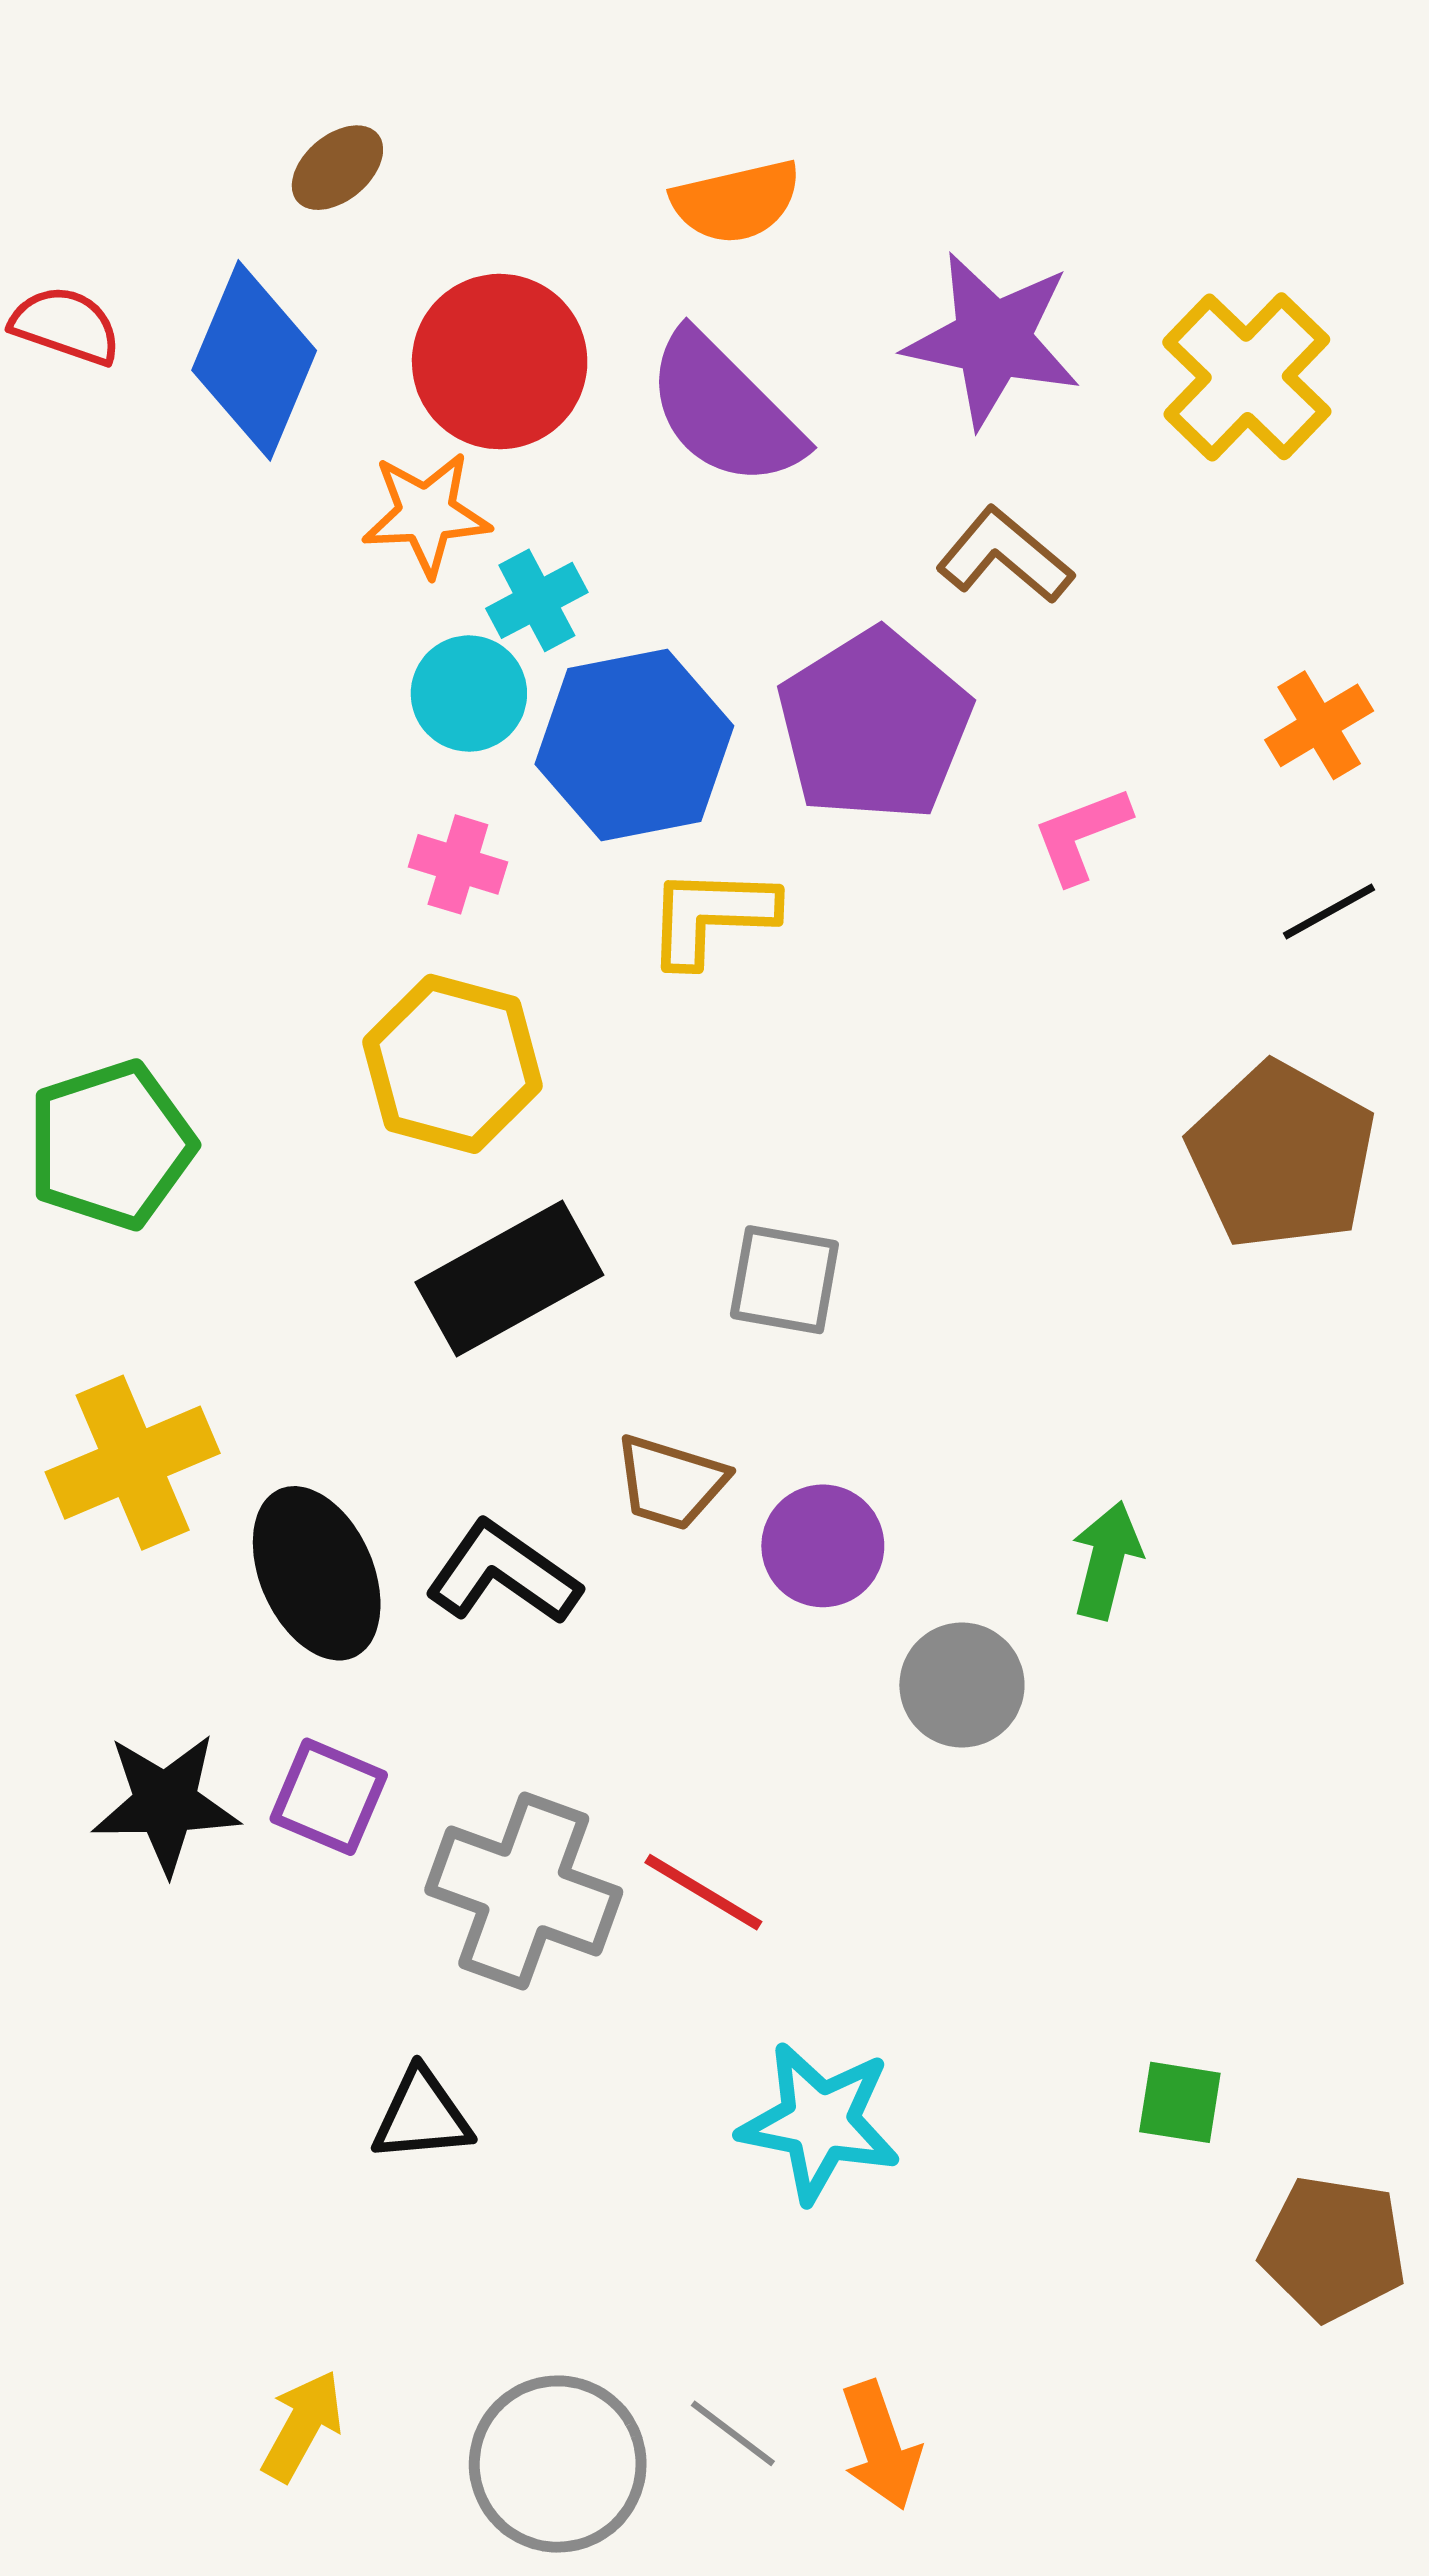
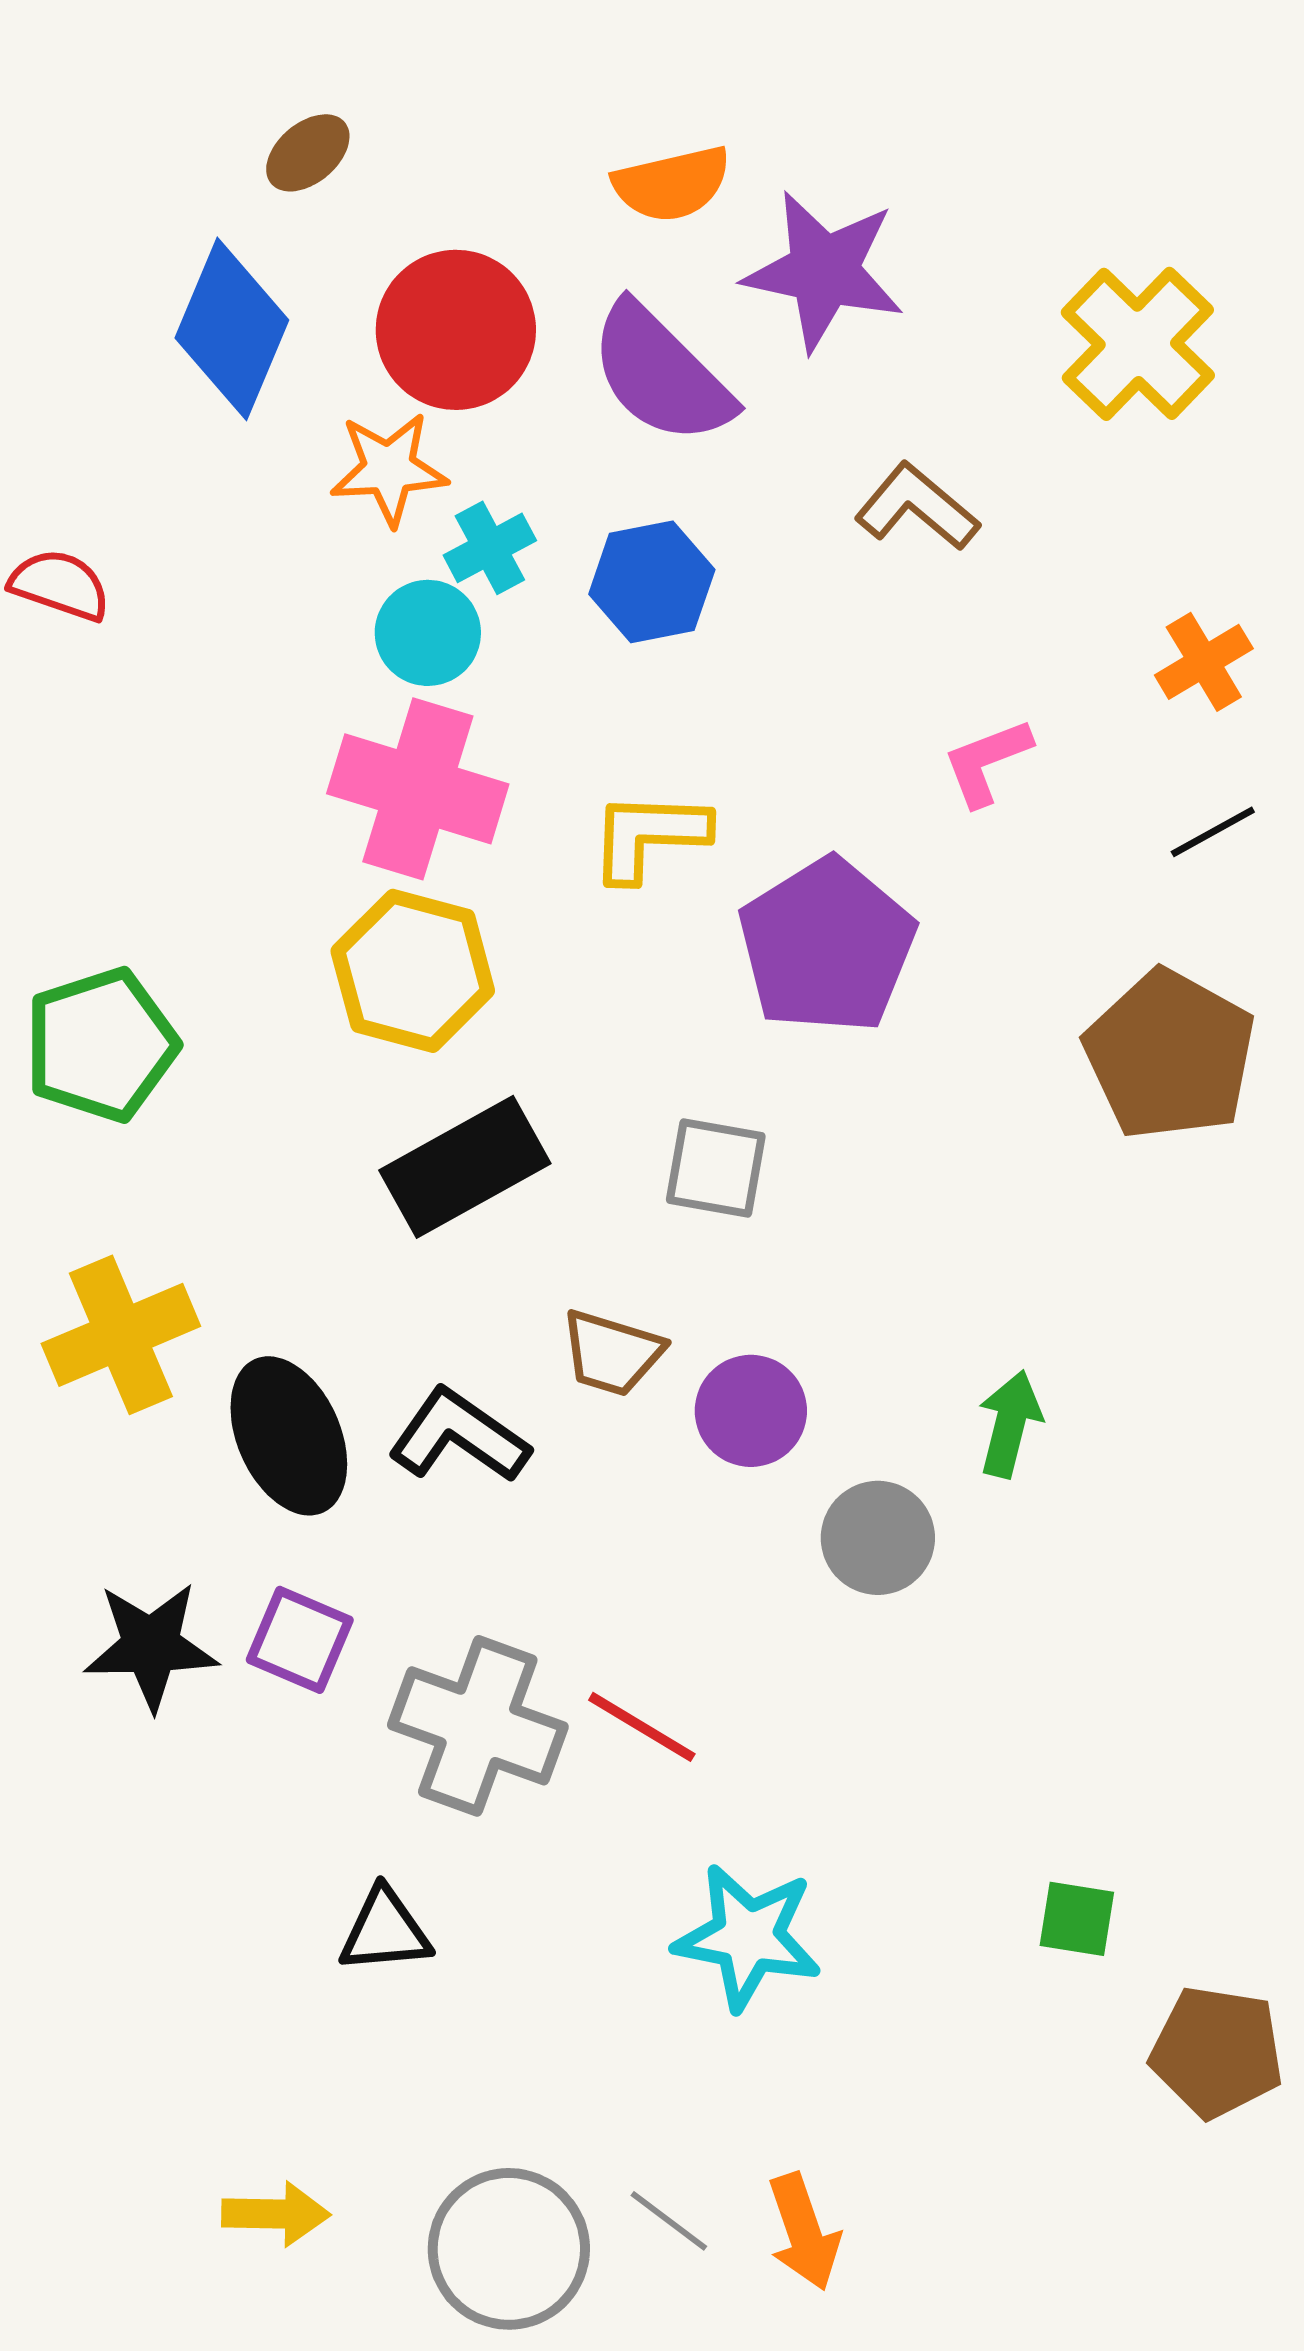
red semicircle: (66, 325) -> (60, 585), moved
purple star: (993, 340) -> (824, 271), moved
purple pentagon: (874, 725) -> (827, 946), moved
blue hexagon: (634, 745) -> (652, 582), moved, size x0.7
pink cross: (458, 864) -> (418, 789), size x2.0
yellow arrow: (302, 2426) -> (276, 2214), turned 62

